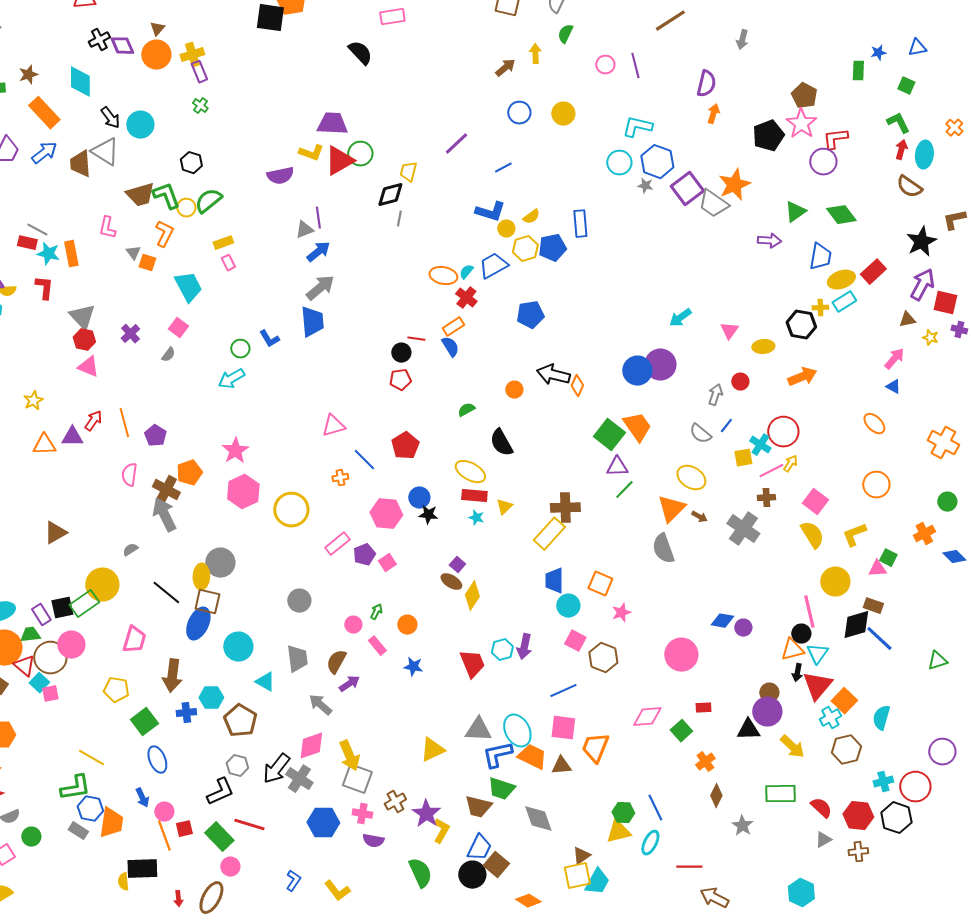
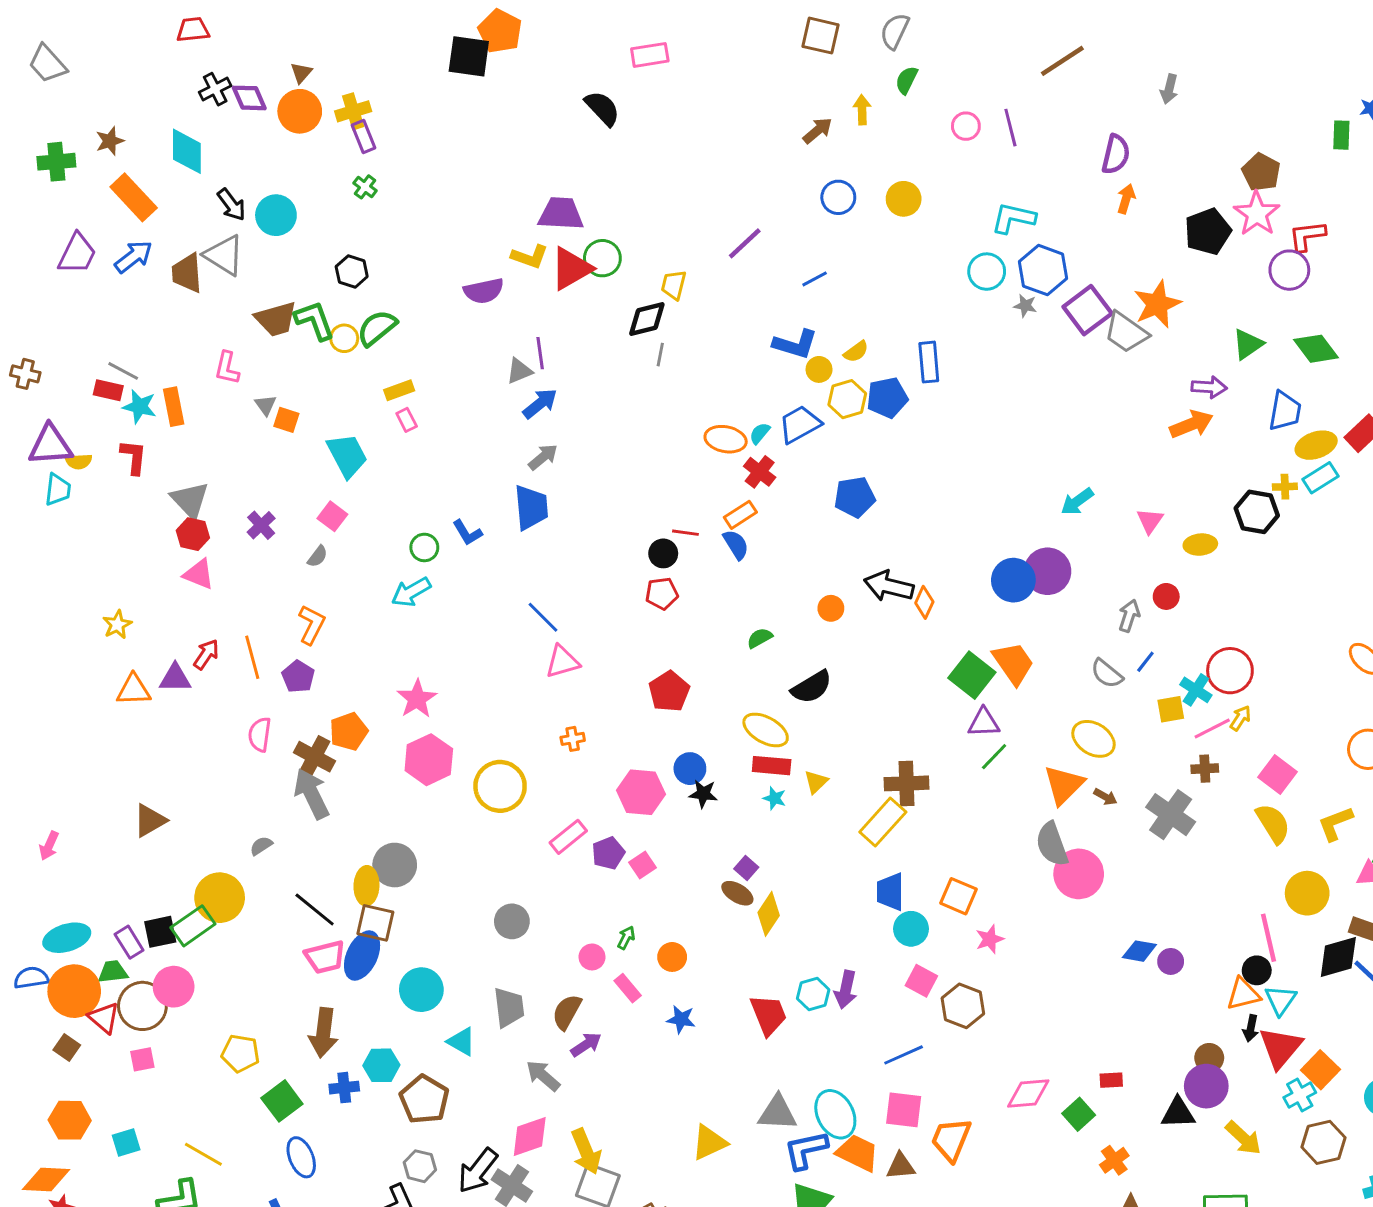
orange L-shape: (164, 234) -> (312, 625), moved
gray arrow: (320, 288) -> (543, 457), size x0.7
orange arrow: (802, 377) -> (1191, 424), moved
black semicircle: (501, 443) -> (812, 687), turned -92
blue line: (364, 460) -> (543, 617), moved
pink trapezoid: (134, 640) -> (325, 957), moved, turned 60
pink circle: (681, 655) -> (1079, 874), moved
cyan square: (39, 683) -> (126, 1142), moved, turned 30

